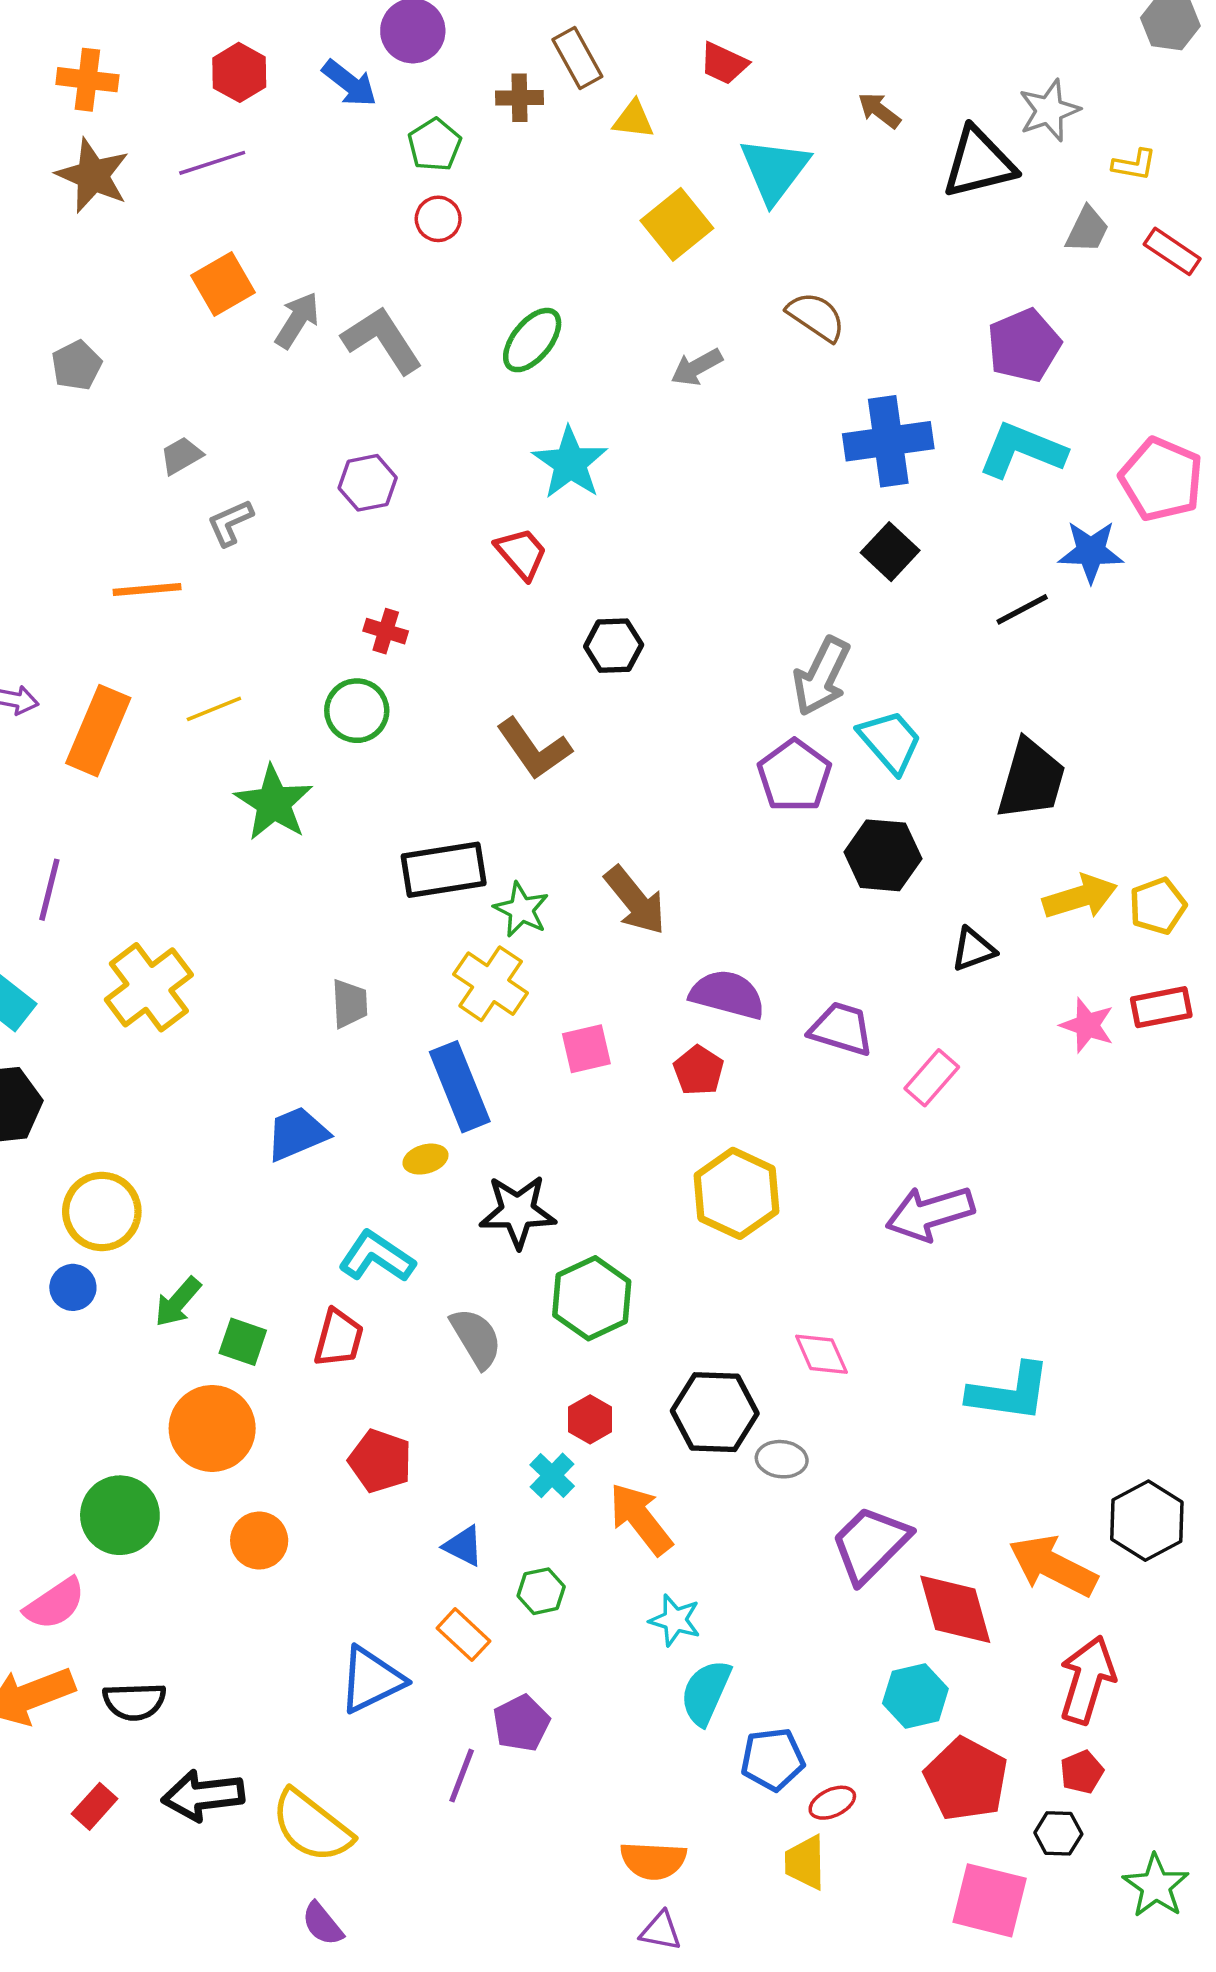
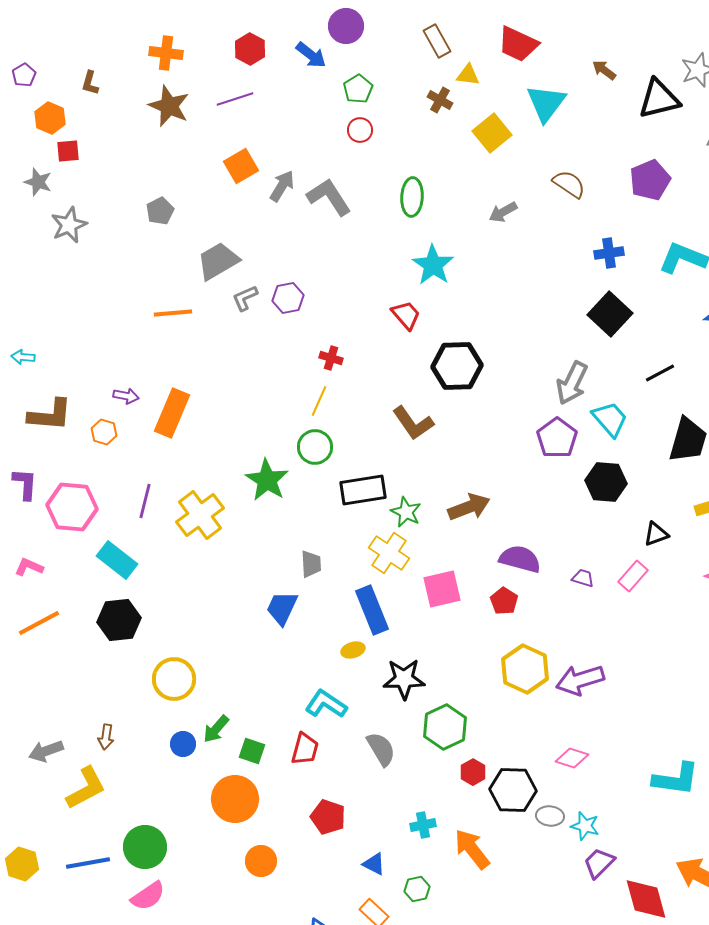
red trapezoid: (724, 63) -> (518, 44), size x1.5
brown cross: (519, 98) -> (440, 100), moved, turned 30
green ellipse: (532, 340) -> (412, 197), turned -36
purple pentagon: (1024, 345) -> (650, 180), moved
blue cross: (888, 441) -> (609, 253), size x0.6
gray trapezoid: (181, 456) -> (218, 261), size x1.8
purple hexagon: (368, 483) -> (288, 298), moved
black square: (890, 552) -> (610, 314), size x1.4
orange line: (147, 590) -> (173, 313), moved
black line: (1022, 609) -> (660, 373), moved
black hexagon: (614, 646) -> (457, 366), size x1.6
yellow line: (214, 709) -> (319, 401), moved, turned -44
green circle: (357, 711) -> (315, 447), moved
green star: (274, 803) -> (267, 480), moved
brown arrow: (635, 900) -> (469, 507), turned -72
yellow cross: (149, 987) -> (200, 515), moved
purple trapezoid: (841, 1029) -> (583, 578), size x0.6
pink square: (586, 1049) -> (442, 589), size x1.4
pink rectangle: (932, 1078) -> (633, 576), moved
blue trapezoid: (297, 1134) -> (282, 608), moved, turned -42
purple arrow: (930, 1213) -> (580, 680), moved
blue circle: (73, 1287) -> (183, 744), moved
pink diamond: (821, 1354) -> (572, 758), turned -48
red hexagon: (590, 1419) -> (473, 772), moved
cyan cross: (552, 1475) -> (423, 825), turned 35
green circle: (120, 1515) -> (145, 847), moved
purple trapezoid: (870, 1544) -> (599, 863), size x0.7
cyan star: (675, 1620) -> (585, 826), moved

